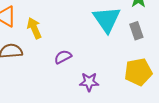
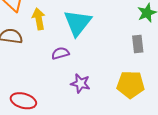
cyan triangle: (107, 19) -> (78, 23), moved

